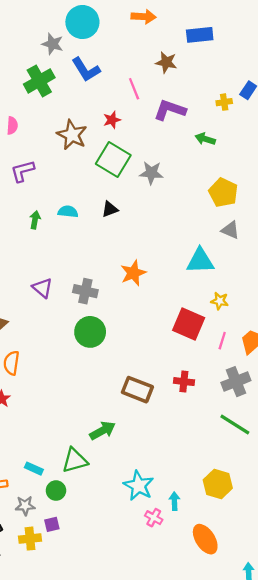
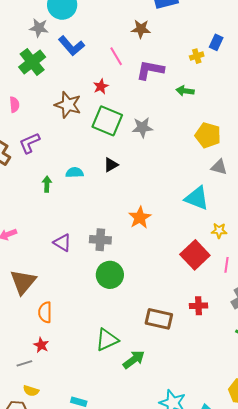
cyan triangle: (200, 261) -> (197, 198), turned 32
red square: (189, 324) -> (195, 255), turned 32
green triangle: (75, 460) -> (107, 340), moved

